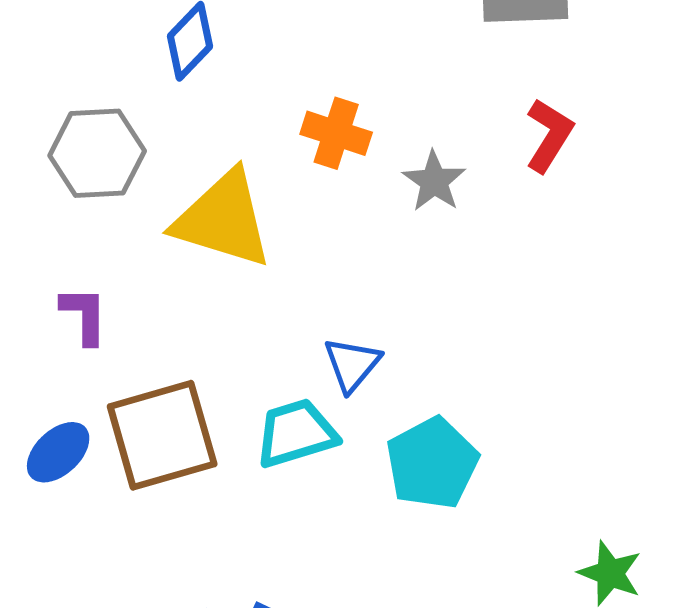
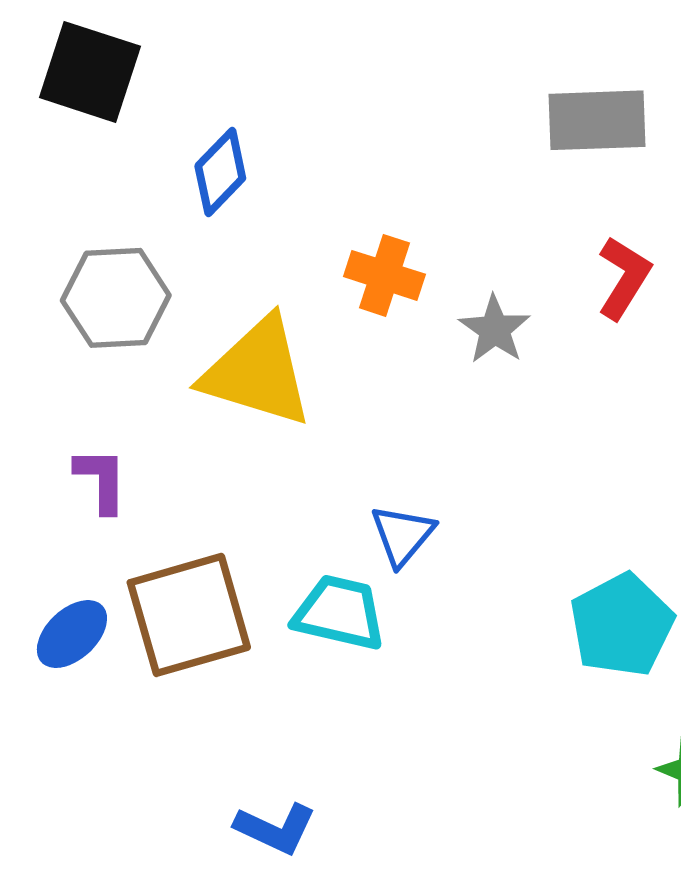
cyan trapezoid: (296, 433) -> (340, 613), turned 30
cyan pentagon: (432, 463) -> (622, 625), moved

